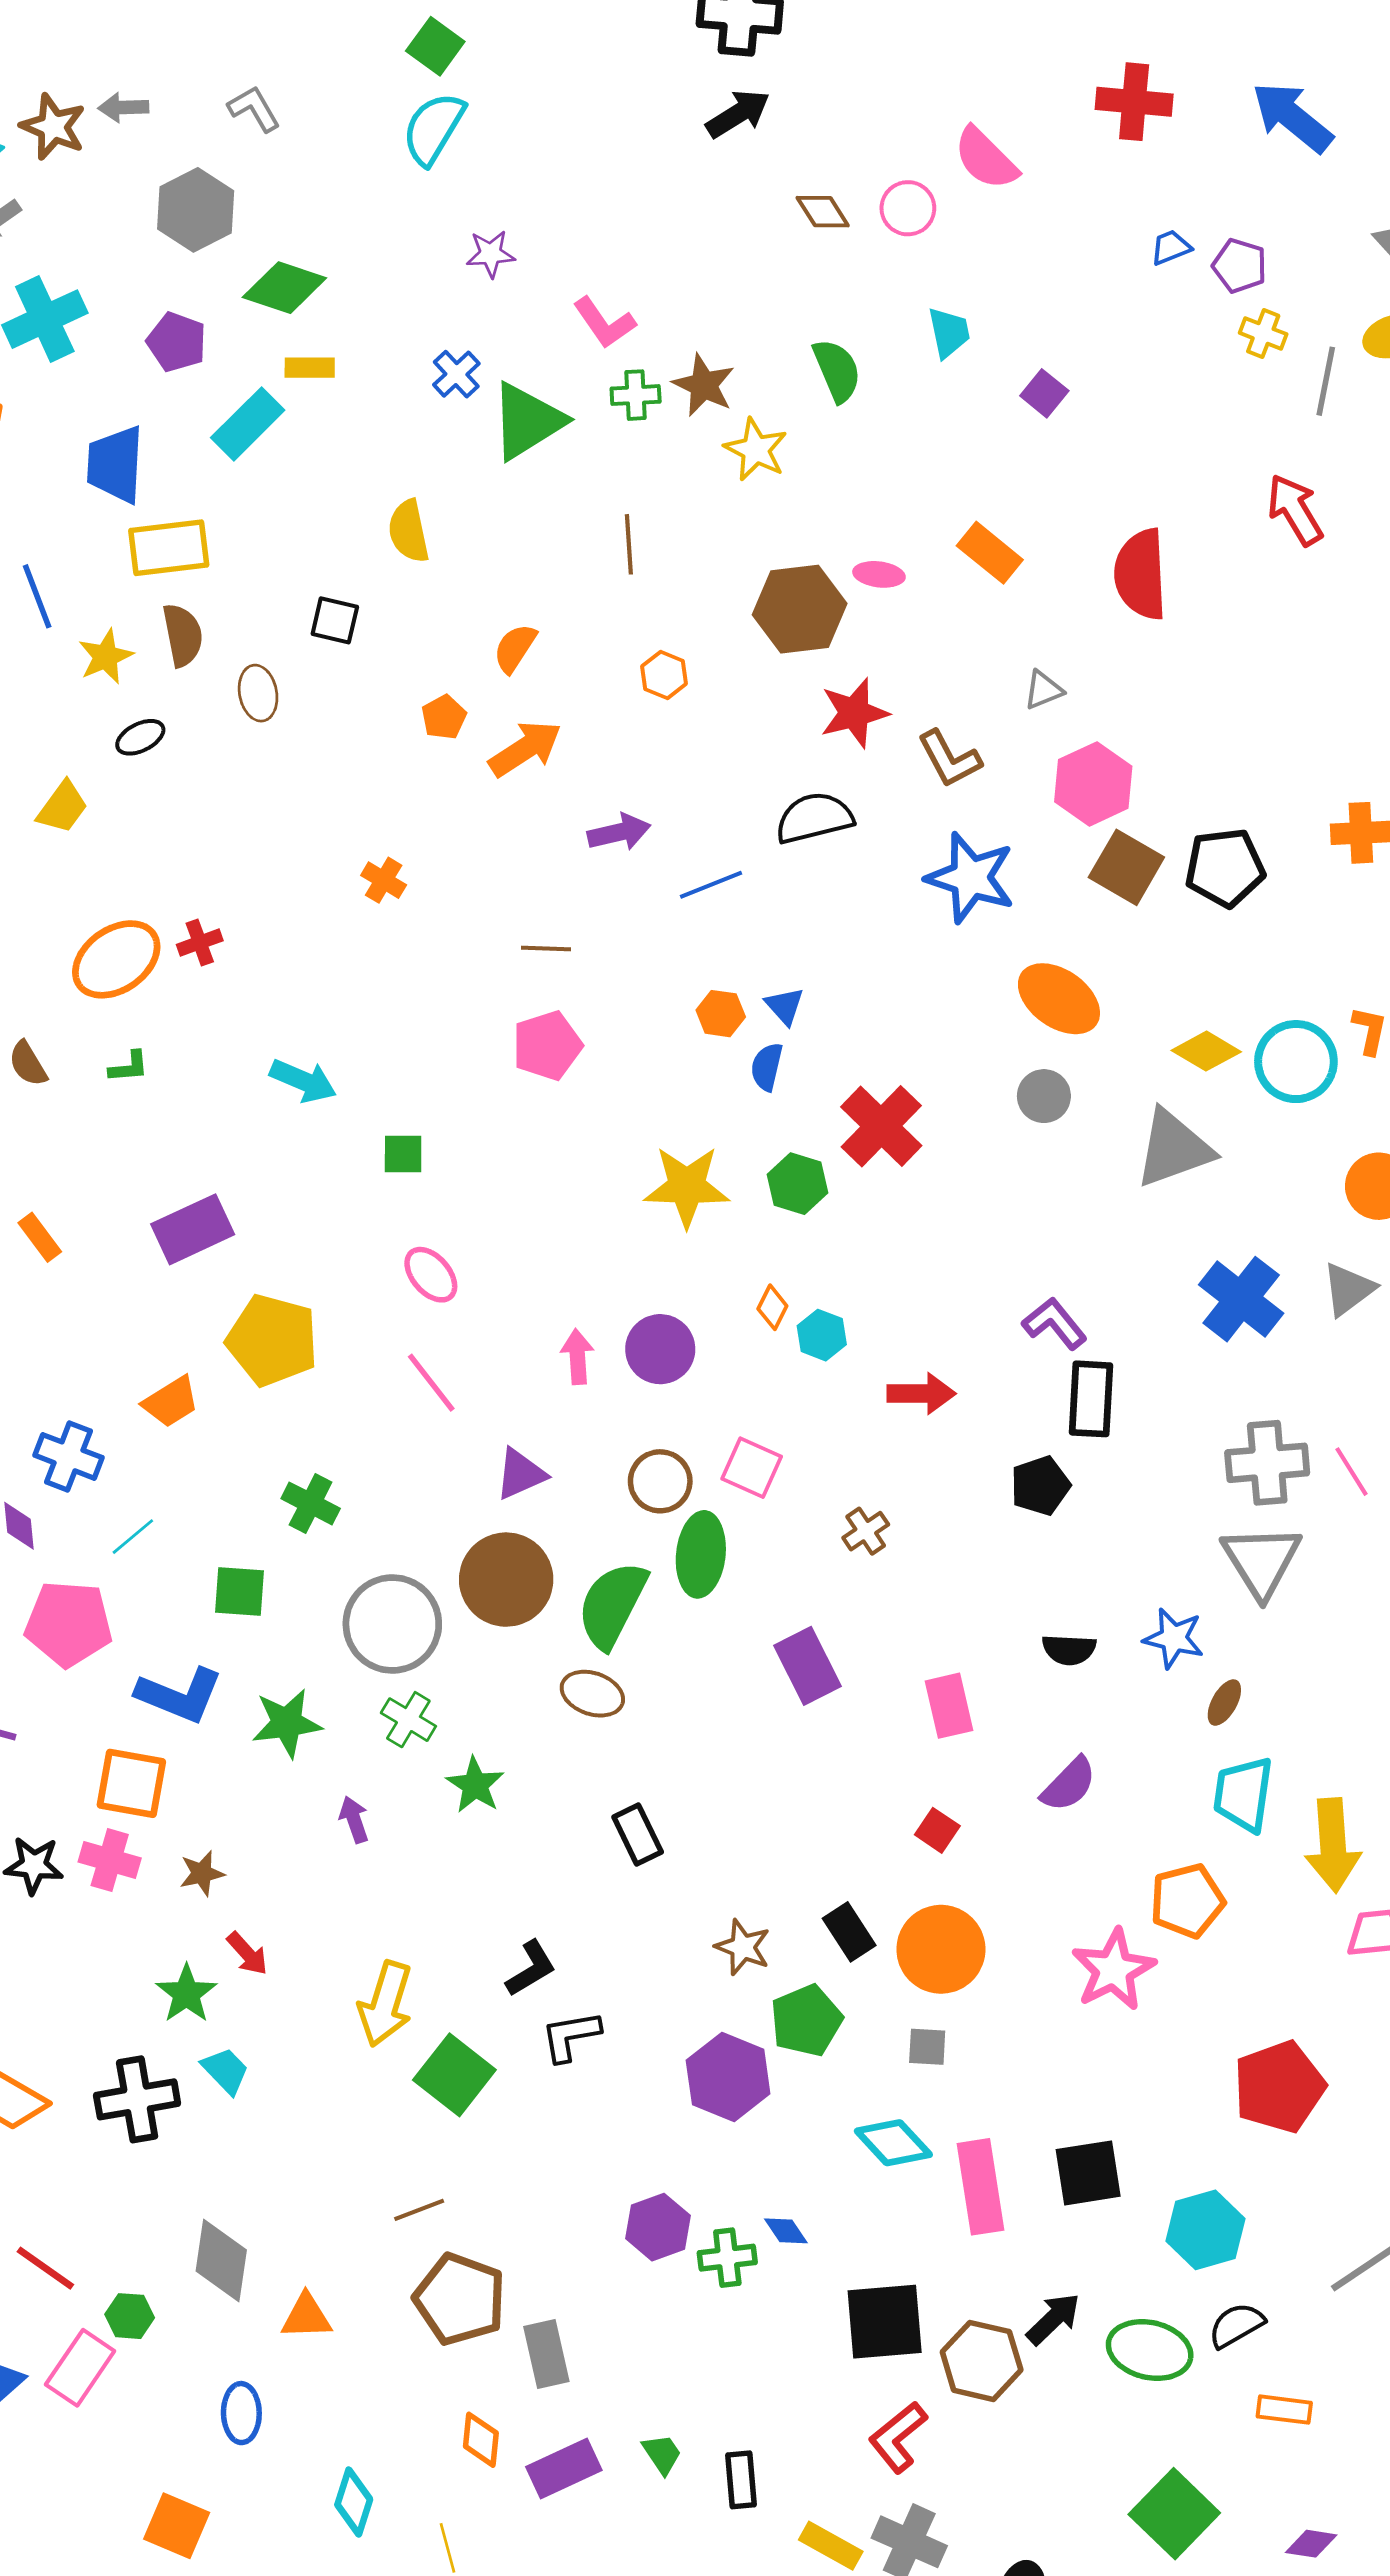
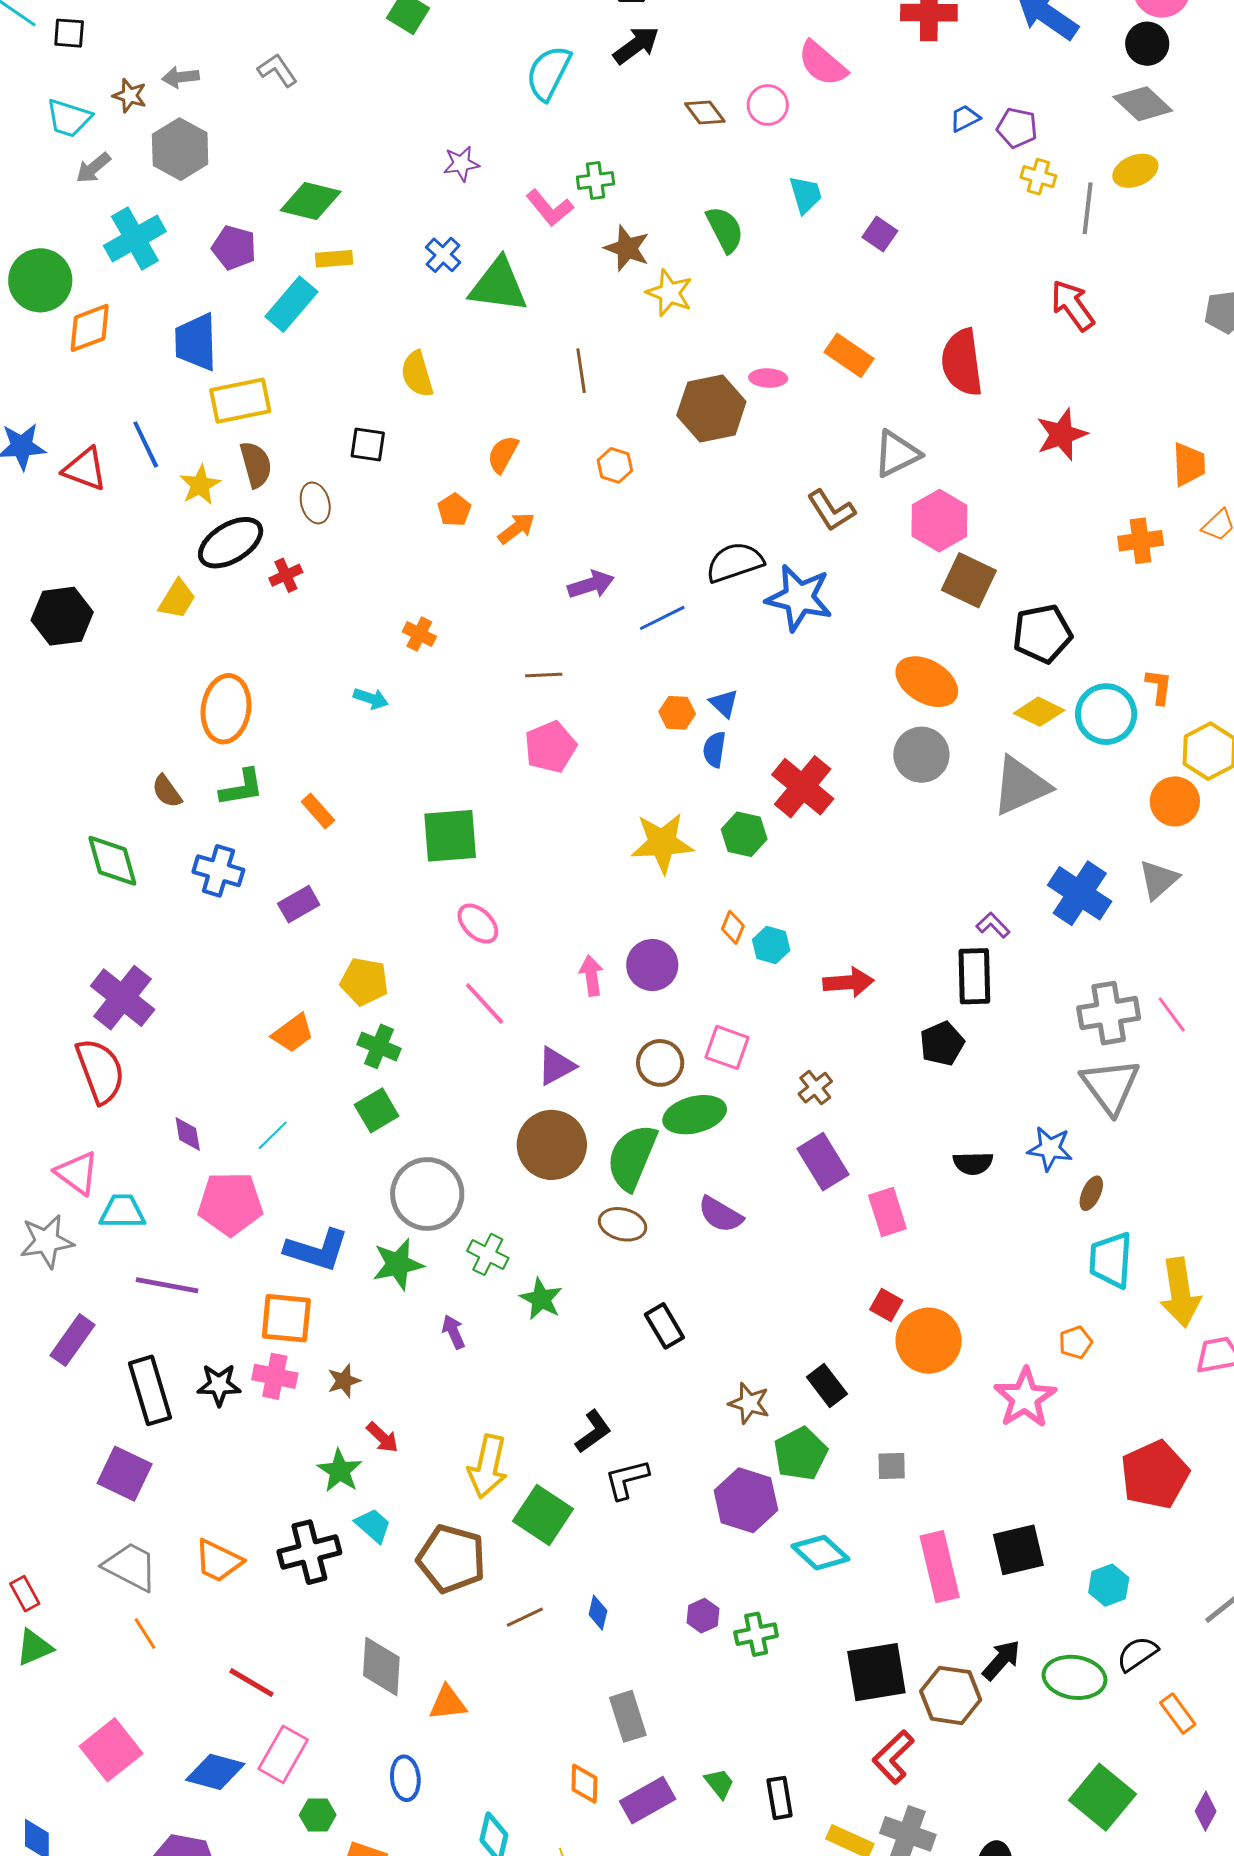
brown star: (53, 127) -> (130, 96), size x0.7
cyan semicircle: (433, 128) -> (548, 73), moved
gray hexagon: (196, 210) -> (180, 149), moved
green cross: (636, 395) -> (595, 180), moved
green triangle: (527, 421) -> (498, 285), turned 44
gray triangle: (1043, 690) -> (897, 454), size x1.6
red star: (854, 713) -> (1062, 434), moved
black ellipse: (140, 737) -> (231, 543), size x1.8
orange arrow: (525, 749) -> (516, 528), size x0.7
black pentagon: (1225, 868) -> (1042, 634), moved
blue star: (971, 878) -> (799, 598), moved
red cross: (200, 943) -> (286, 575), moved
orange ellipse: (116, 959) -> (226, 709), turned -42
green L-shape: (129, 1067) -> (242, 788), size x1.5
cyan arrow: (303, 1081) -> (371, 698), moved, size x0.7
gray circle: (1044, 1096) -> (921, 755), size x1.4
green square: (403, 1154) -> (450, 836), size x1.8
purple rectangle: (193, 1229) -> (299, 904), size x0.7
orange rectangle: (40, 1237) -> (318, 811), moved
purple L-shape: (1055, 1323) -> (993, 925), moved, size x0.7
yellow pentagon: (272, 1340) -> (364, 982), size x0.7
blue cross: (68, 1456) -> (218, 871), moved
green cross: (311, 1503) -> (379, 1046), moved
green ellipse: (701, 1554) -> (695, 1115), turned 74
green square: (240, 1591) -> (377, 1110), moved, turned -30
gray circle: (392, 1624) -> (427, 1194), moved
purple rectangle: (807, 1666) -> (823, 1162), moved
purple semicircle: (1069, 1784) -> (720, 1214), moved, turned 81
orange pentagon: (1187, 1901) -> (1076, 1342), size x0.6
orange circle: (941, 1949) -> (929, 1341), moved
cyan diamond: (893, 2143) -> (820, 1553), moved
purple hexagon: (658, 2227) -> (703, 1616), size x0.7
cyan hexagon: (1205, 2230) -> (1109, 1585), size x0.7
blue diamond: (786, 2231) -> (598, 1613), moved, turned 52
brown pentagon: (460, 2299) -> (451, 1559), moved
green hexagon: (130, 2316) -> (318, 1815), moved
orange rectangle: (1284, 2410) -> (1178, 1713), turned 51
purple diamond: (1311, 2544) -> (1206, 1811), turned -66

